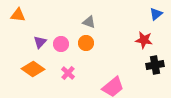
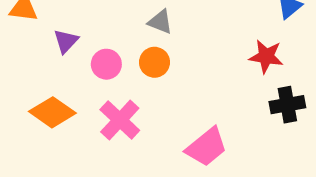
purple triangle: (40, 42) -> (66, 41), moved
pink cross: (68, 73) -> (120, 120), size x1.5

